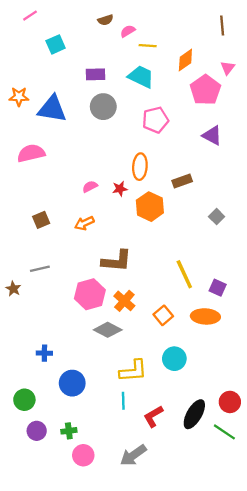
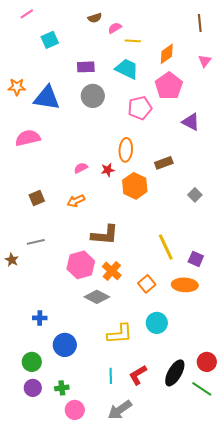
pink pentagon: (205, 90) -> (169, 86), moved
green circle: (24, 400) -> (32, 362), moved
cyan line: (123, 401) -> (111, 376), moved

